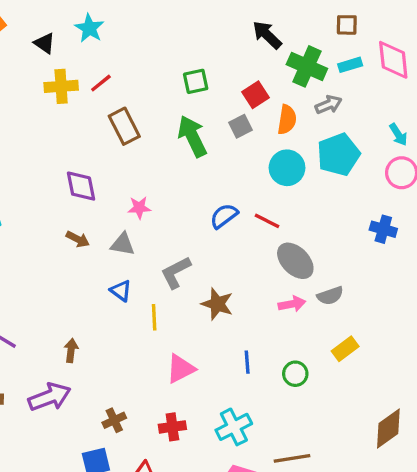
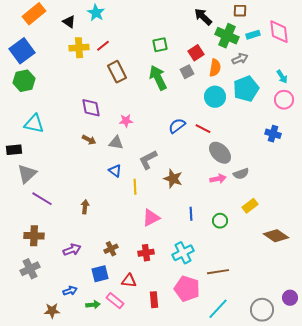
brown square: (347, 25) -> (240, 11), moved
purple arrow: (49, 397) -> (72, 250), moved, size x0.7
brown diamond: (388, 429) -> (276, 236), moved, turned 70

